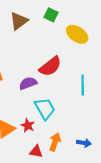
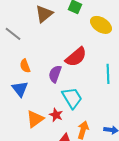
purple semicircle: (28, 83) -> (55, 74), turned -48

